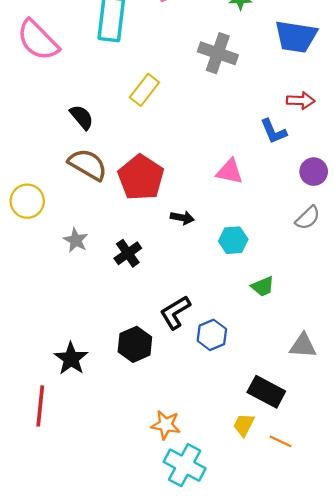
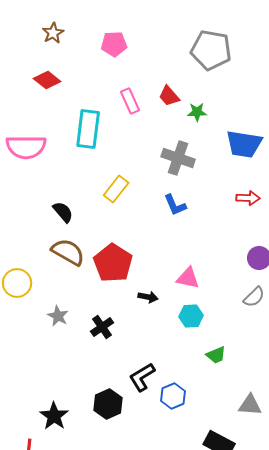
pink semicircle: (38, 40) -> (26, 147), turned -45
blue L-shape: (273, 131) -> (175, 205), moved
pink triangle: (230, 172) -> (188, 278), moved

